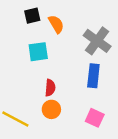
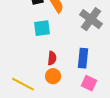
blue rectangle: (93, 76) -> (83, 58), moved

